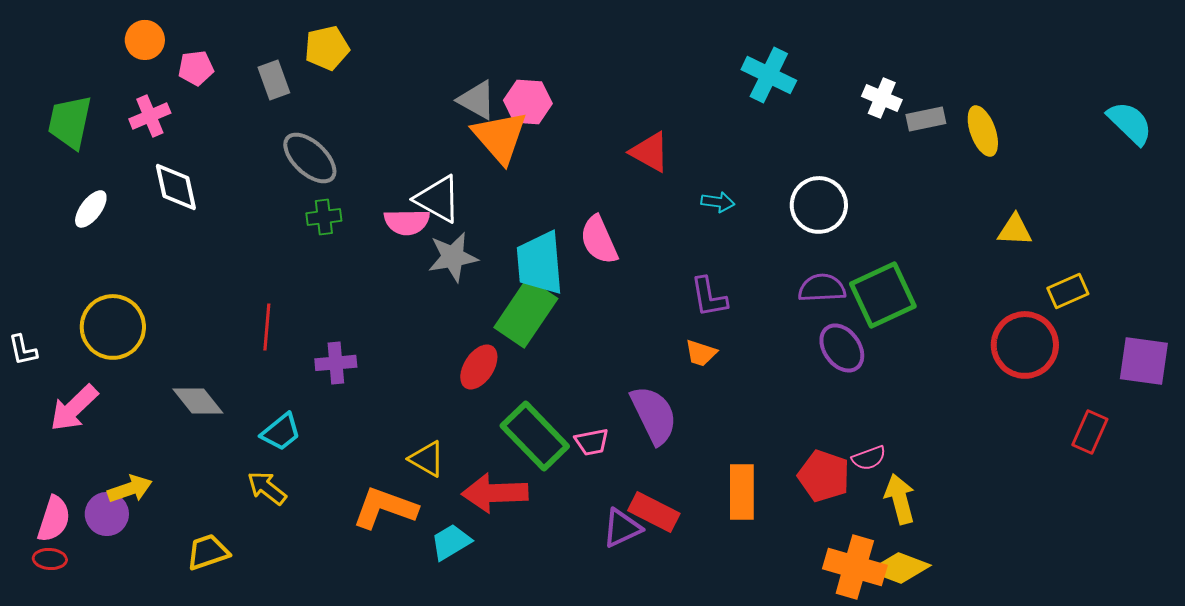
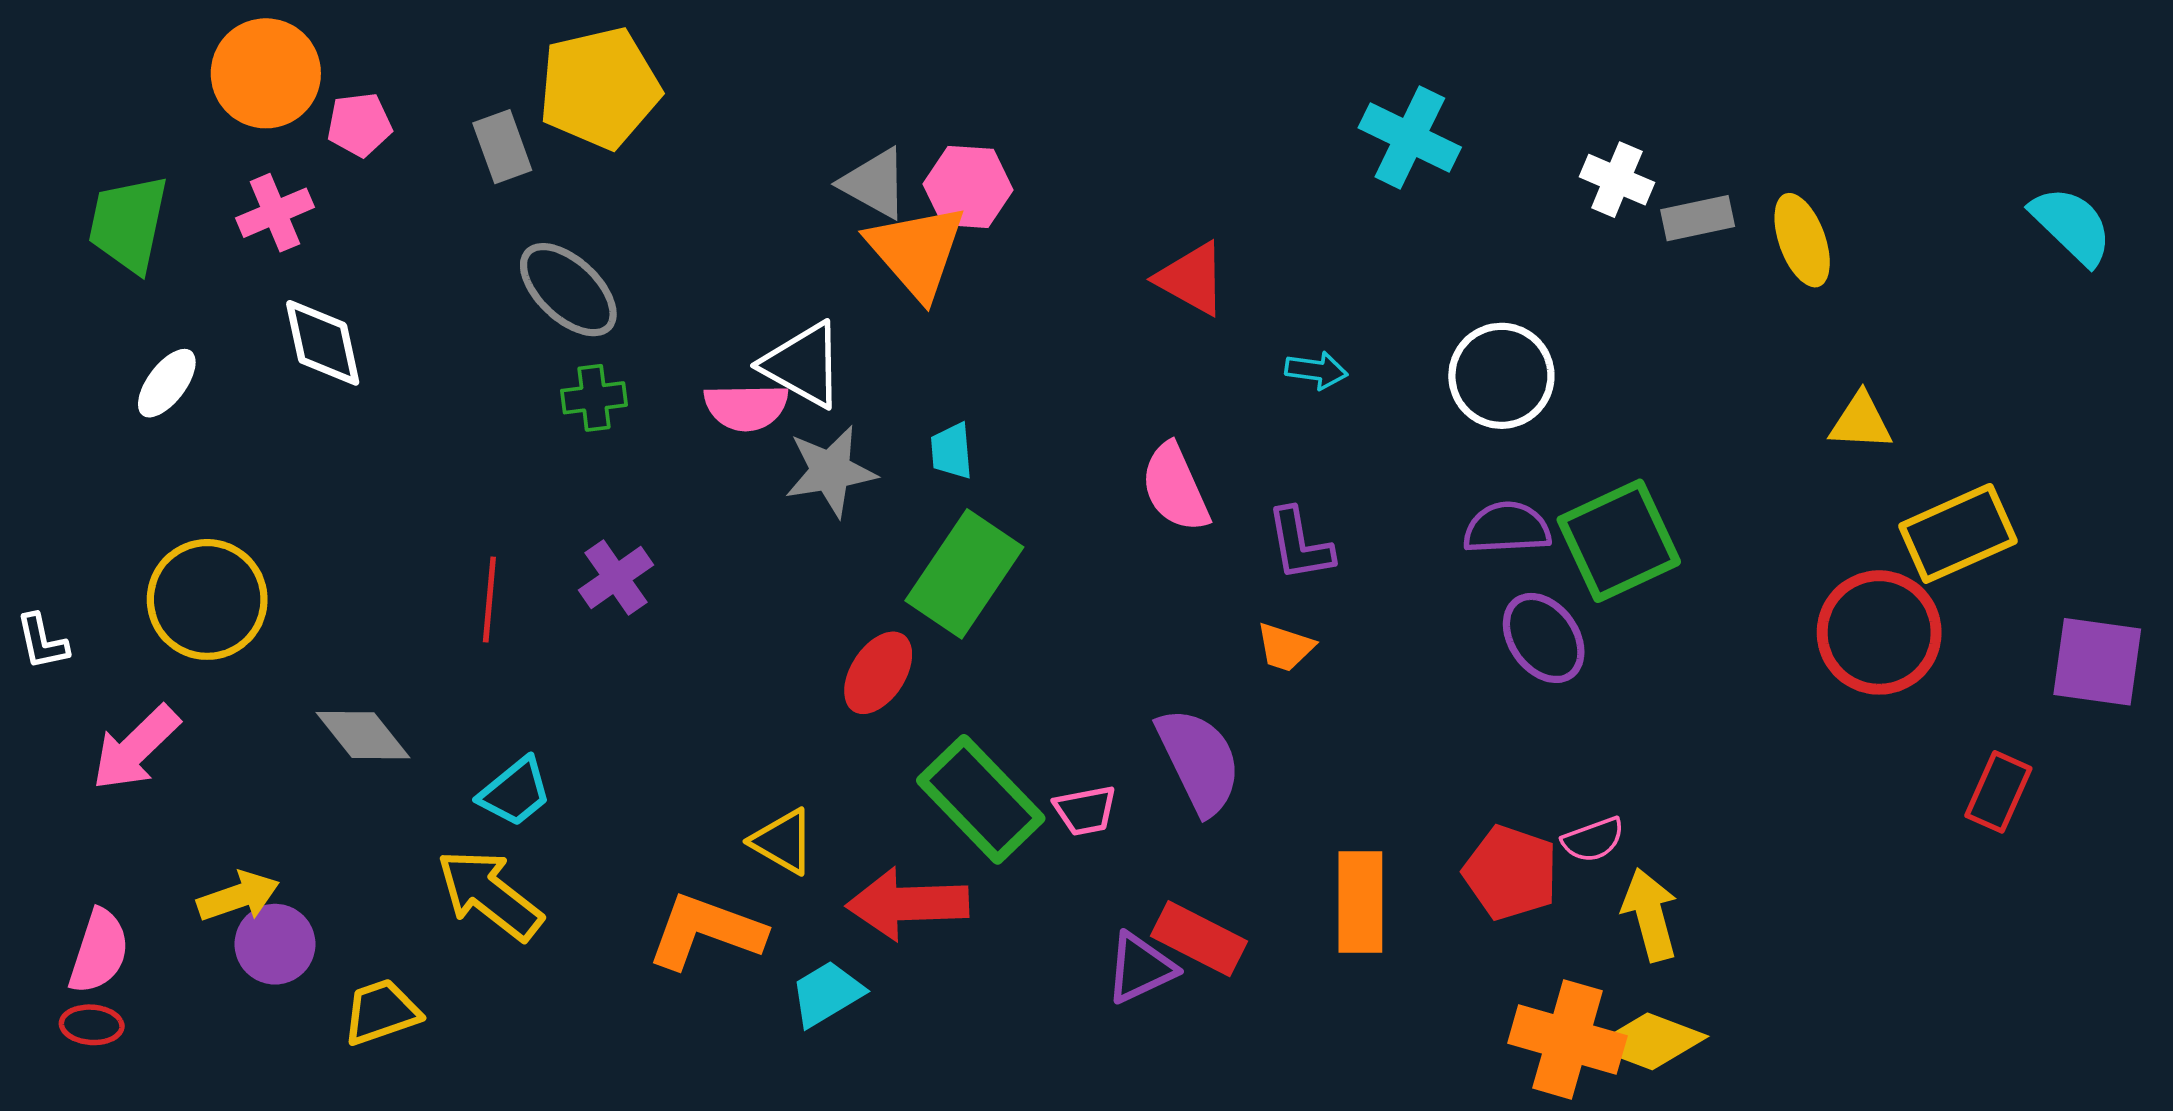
orange circle: (145, 40) -> (266, 73), size x1.5
yellow pentagon: (327, 48) -> (599, 88), size x1.5
pink semicircle: (599, 240) -> (1175, 488), moved
cyan trapezoid: (540, 263) -> (951, 451), moved, size x0.5
yellow rectangle: (1068, 291) -> (1958, 533), size x1.5
purple cross: (336, 363) -> (616, 577), moved, turned -30
yellow arrow: (267, 488) -> (489, 895), size x1.5
purple circle: (107, 514) -> (275, 944), moved

